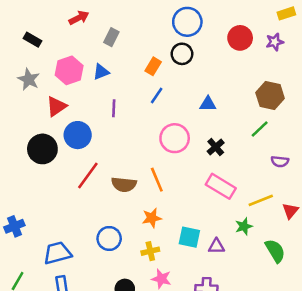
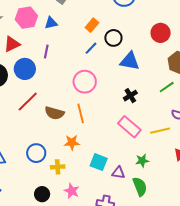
red circle: (240, 38) -> (161, 33), moved
black circle: (182, 54) -> (113, 38), moved
blue triangle: (208, 104) -> (130, 61), size x1.5
purple line: (114, 108) -> (46, 52), moved
pink circle: (175, 138) -> (85, 82), moved
yellow line: (261, 200) -> (160, 131), moved
yellow cross: (150, 251) -> (58, 167), moved
green semicircle: (275, 251) -> (140, 187), moved

